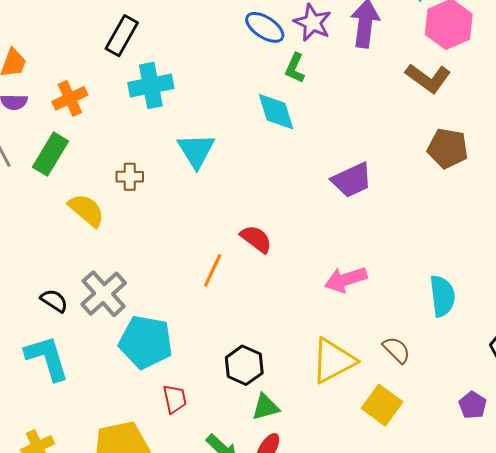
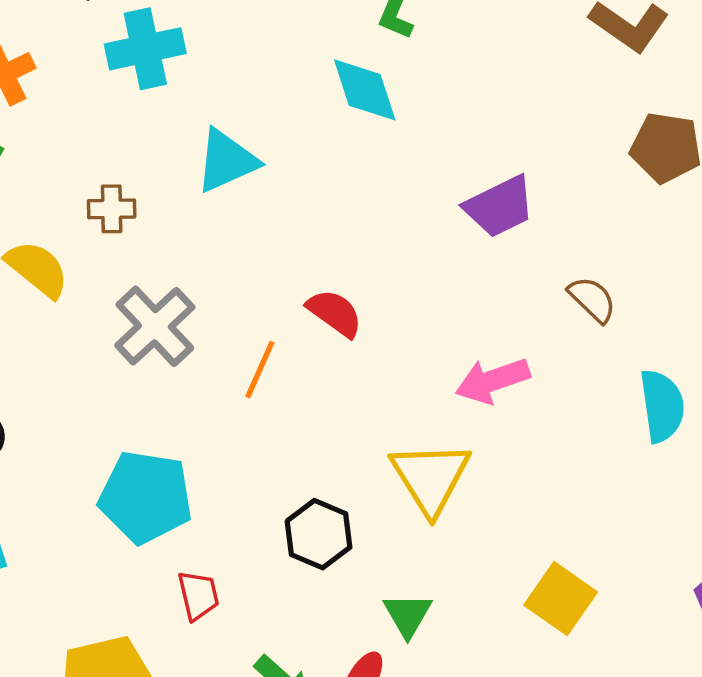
cyan triangle: (196, 151) -> (227, 161), turned 39
gray cross: (104, 294) -> (155, 326), moved
brown semicircle: (396, 350) -> (592, 299), moved
yellow triangle: (333, 361) -> (430, 478), moved, turned -33
green triangle: (265, 407) -> (408, 615), moved, turned -44

